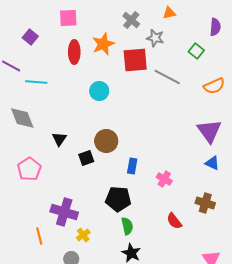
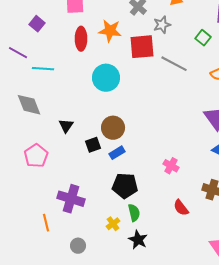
gray star: (155, 38) -> (162, 25), turned -30
orange star: (103, 44) -> (110, 31), turned 30
cyan circle: (99, 91) -> (106, 78), size x1.4
blue rectangle: (132, 166) -> (117, 153), moved, turned 49
yellow cross: (83, 235) -> (113, 224), moved

